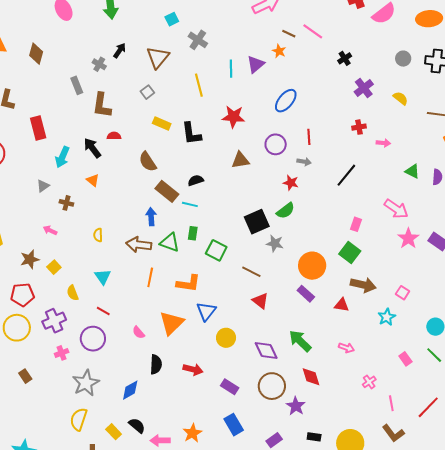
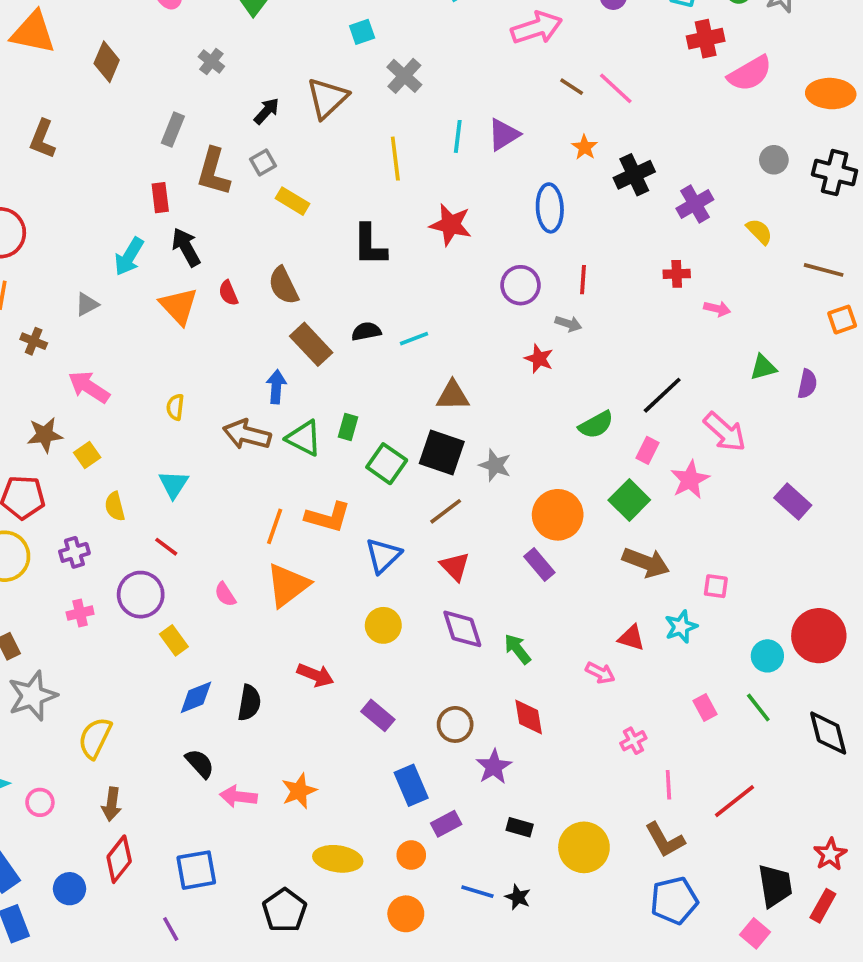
black arrow: (120, 50) -> (267, 111), moved
orange star: (279, 51) -> (585, 147), moved
black cross: (345, 58) -> (634, 175), moved, size x1.5
gray cross: (99, 64) -> (211, 62), moved
gray rectangle: (77, 85) -> (173, 130), turned 36
gray square: (147, 92) -> (263, 163), moved
blue ellipse: (286, 101) -> (550, 208), turned -50
yellow rectangle: (162, 123) -> (292, 201), moved
red rectangle: (38, 128) -> (160, 198), moved, size x0.7
red semicircle: (114, 136) -> (228, 293), moved, turned -120
brown triangle: (240, 160) -> (453, 396), moved
green triangle: (412, 171) -> (763, 367), turned -49
black line: (346, 175) -> (662, 395), moved
orange triangle: (93, 180) -> (179, 306), size x1.6
brown cross: (66, 203) -> (34, 341), moved
cyan line: (190, 204) -> (414, 339), moved, turned -42
green semicircle: (286, 211) -> (596, 425), moved
black square: (257, 222) -> (442, 453), moved, turned 35
pink arrow: (50, 230) -> (89, 387), size x1.6
pink star: (408, 238) -> (690, 480), moved
brown line: (251, 272) -> (446, 511), turned -72
orange line: (150, 277) -> (275, 526), moved
pink square: (403, 293) -> (716, 586), turned -32
red triangle: (342, 305) -> (631, 638), moved
blue triangle: (206, 311) -> (383, 556), moved
purple cross: (54, 321) -> (74, 552), size x0.7
green arrow: (300, 341) -> (517, 649), size x0.7
purple diamond: (266, 351) -> (462, 629), moved
black semicircle: (156, 364) -> (249, 703), moved
gray star: (86, 383) -> (32, 696), moved
brown circle: (272, 386) -> (455, 724), size x0.7
blue rectangle: (234, 425) -> (411, 785), moved
yellow rectangle: (114, 432) -> (174, 640), moved

